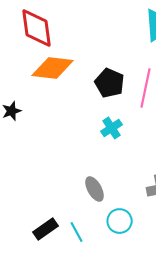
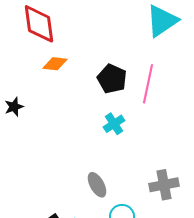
orange diamond: (53, 68) -> (55, 64), size x0.6

